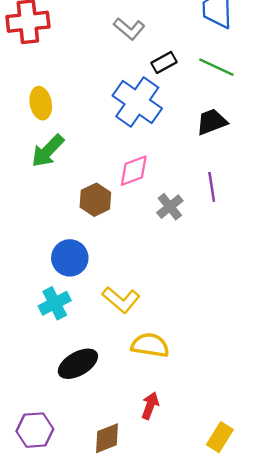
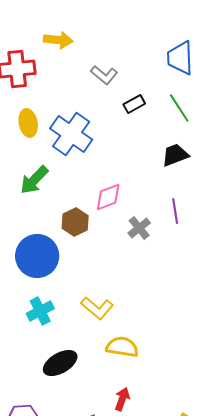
green line: (216, 67) -> (179, 108), turned 32
blue cross: (137, 102) -> (71, 134), moved
yellow ellipse: (41, 103) -> (28, 123), moved
blue circle: (70, 258) -> (37, 256), moved, size x1.4

